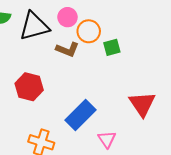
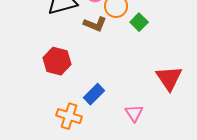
green square: (112, 47) -> (139, 22), turned -30
blue rectangle: (81, 115) -> (94, 94), moved, size x0.7

